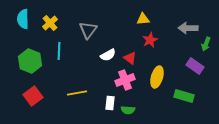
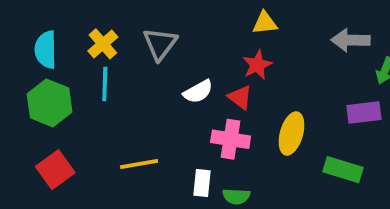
cyan semicircle: (23, 19) -> (46, 50), moved
yellow cross: (50, 23) -> (103, 44), moved
red star: (150, 40) -> (257, 65), moved
purple rectangle: (195, 66) -> (364, 113), turned -42
pink cross: (125, 80) -> (231, 139), turned 30

